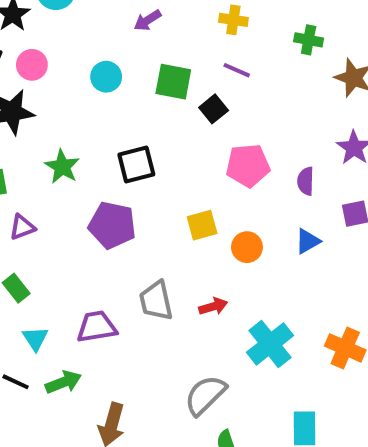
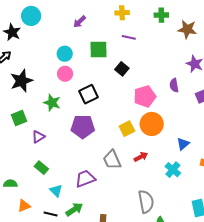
pink circle: (32, 65) -> (65, 74), moved
black square: (214, 109) -> (122, 69), moved
pink pentagon: (248, 165) -> (145, 96), moved
yellow square: (202, 225) -> (127, 129), moved
blue triangle: (308, 241) -> (183, 144), moved
orange circle: (247, 247) -> (152, 124), size x1.5
cyan cross: (270, 344) -> (173, 170), size x0.7
gray semicircle: (205, 395) -> (146, 202), turned 135

